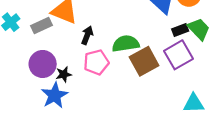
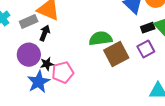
black arrow: (87, 35) -> (45, 33), moved
purple square: (178, 55) -> (146, 49), size x0.7
pink pentagon: (96, 62) -> (63, 72), moved

